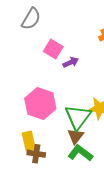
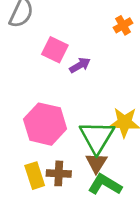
brown cross: (36, 154) -> (59, 173), moved

